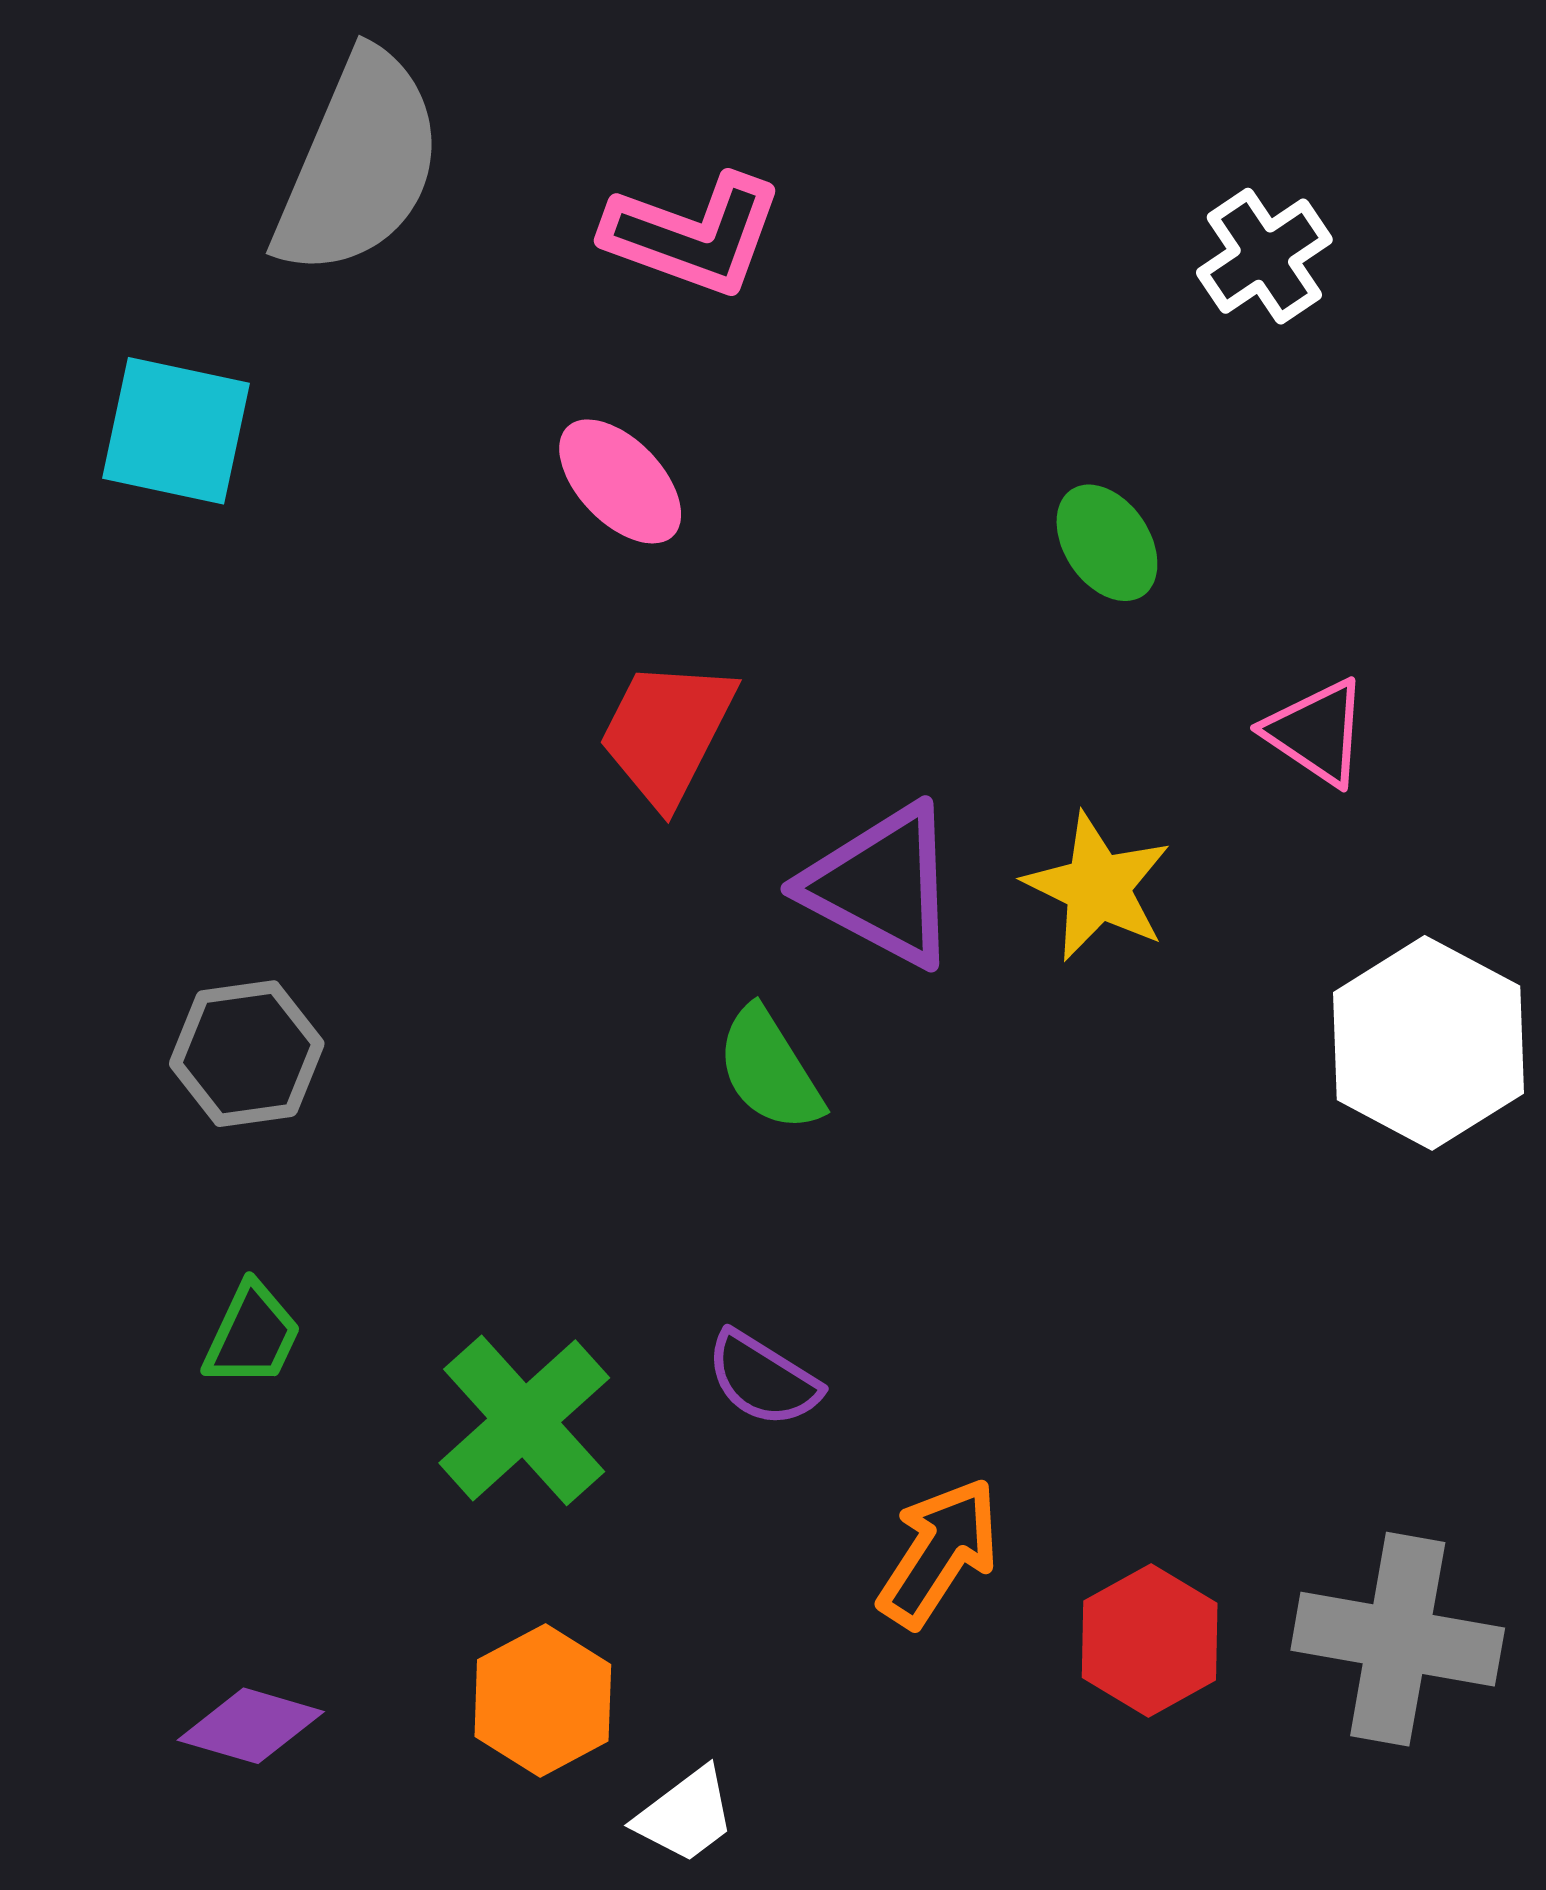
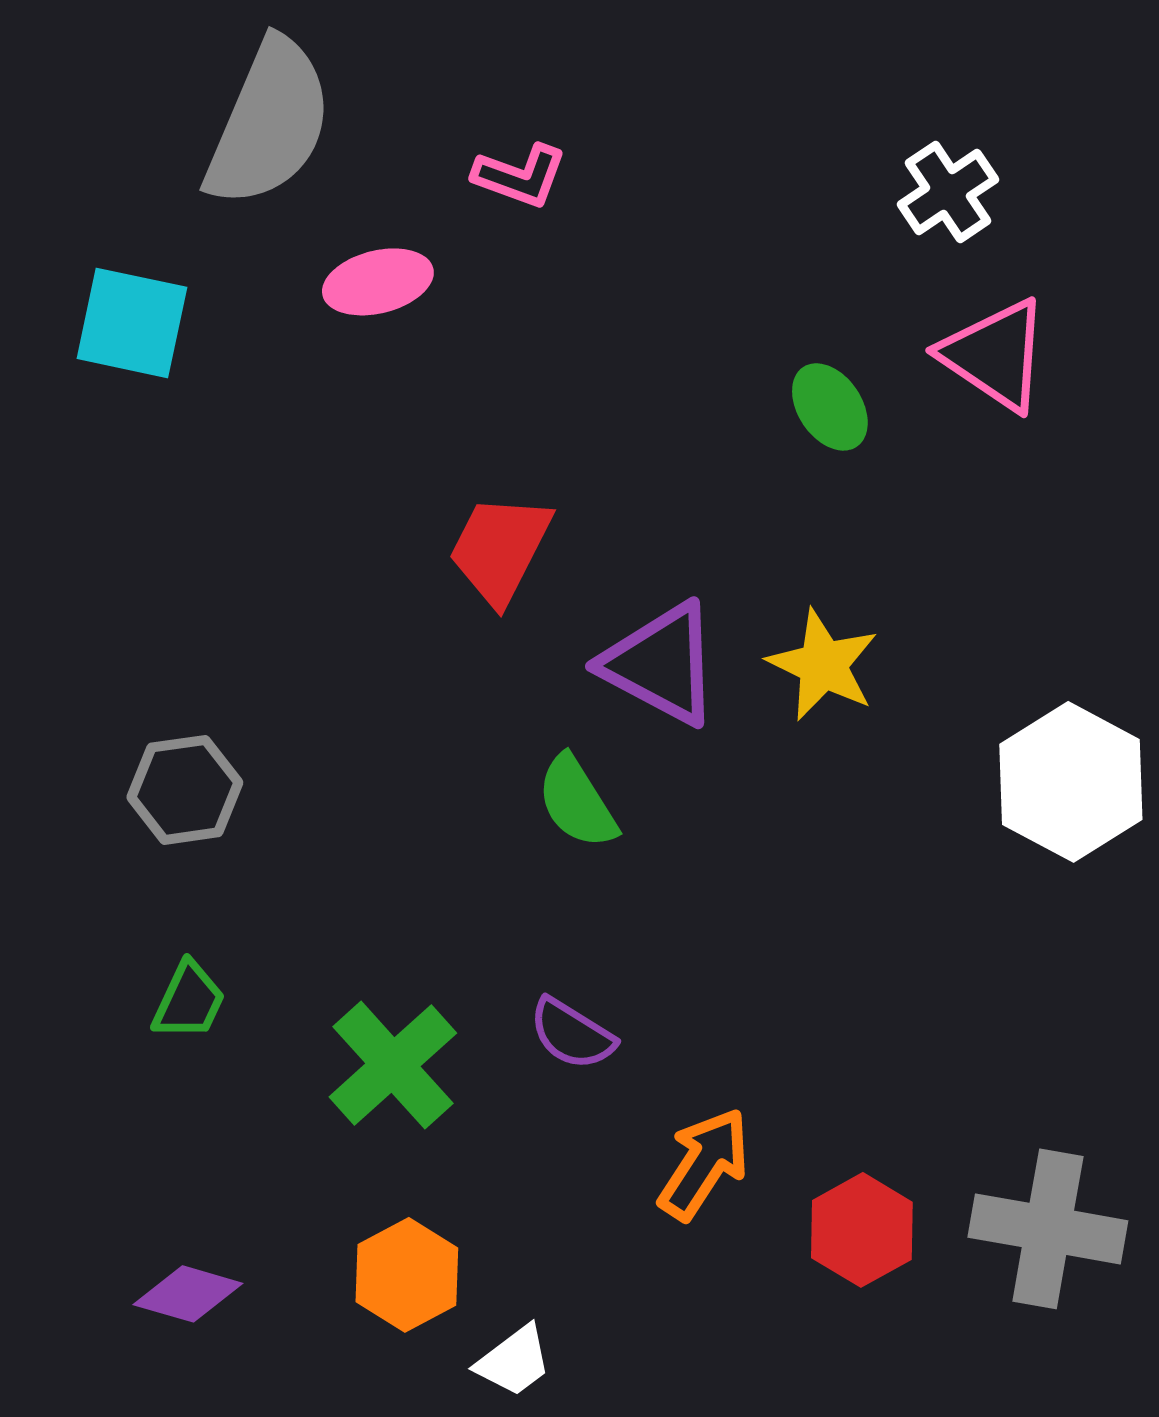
pink L-shape: (694, 235) -> (520, 176), size x0.7
pink ellipse: (620, 481) -> (378, 282), moved, turned -60
pink triangle: (1316, 732) -> (995, 355), moved, size x1.4

